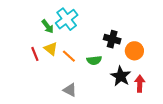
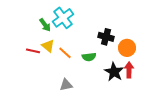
red line: (35, 54) -> (33, 51), turned -56
red arrow: (140, 84) -> (129, 70), moved
gray triangle: (70, 90) -> (66, 85), turned -40

